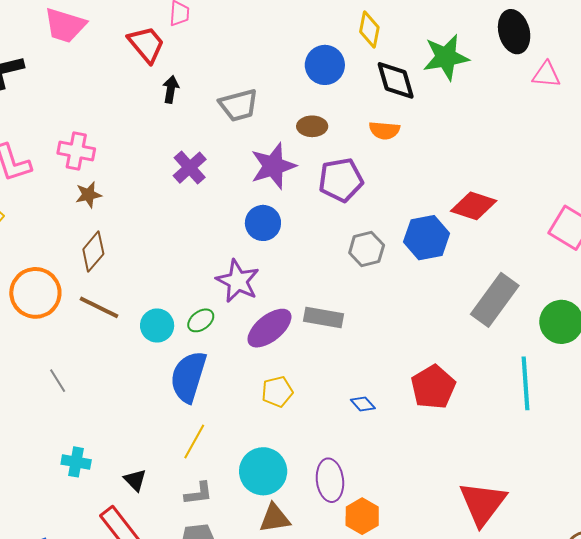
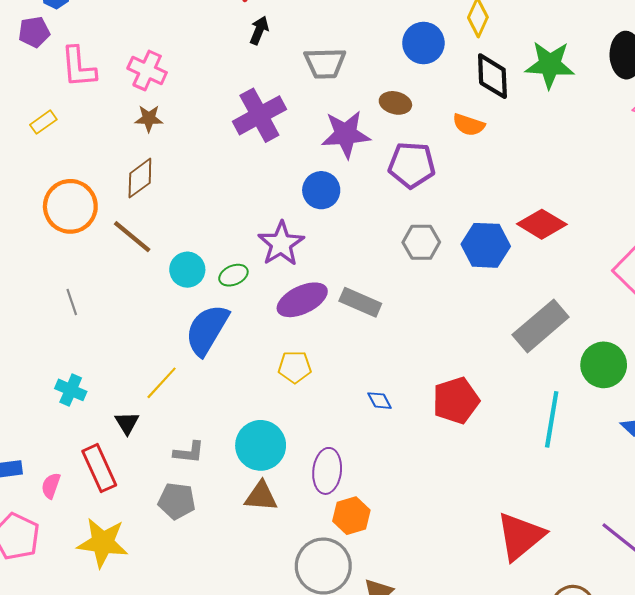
purple cross: (190, 168) -> (259, 115), size x1.4
yellow line: (194, 441) -> (162, 383), moved
red triangle: (483, 503) -> (520, 536), moved

